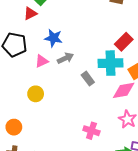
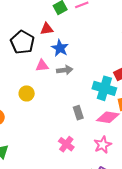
red triangle: (30, 13) -> (47, 29), moved
gray rectangle: (88, 79) -> (78, 113), moved

